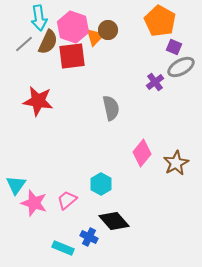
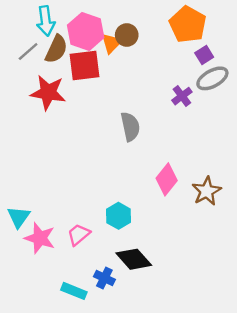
purple square: (174, 47) -> (204, 55), turned 35
red star: (38, 101) -> (48, 93), moved

